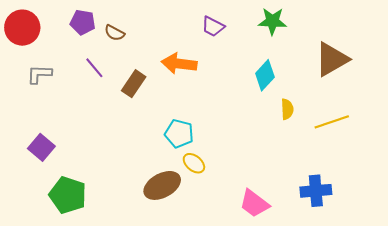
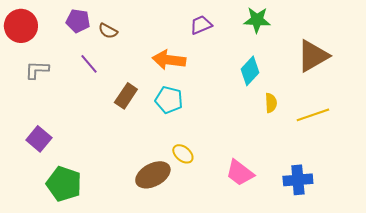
purple trapezoid: (213, 26) -> (201, 25), turned 130
brown rectangle: (134, 84) -> (126, 96), moved
cyan pentagon: (179, 134) -> (169, 100), moved
pink trapezoid: (254, 203) -> (240, 173), moved

